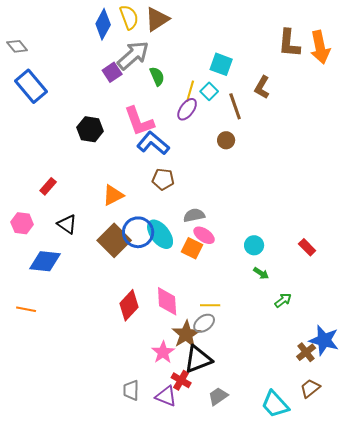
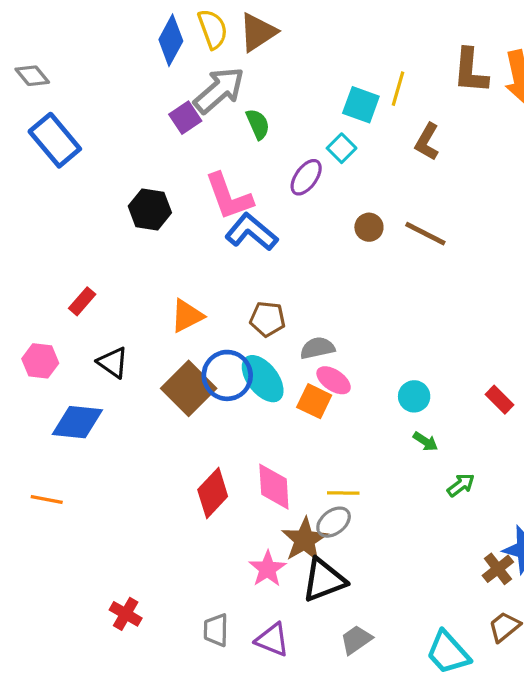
yellow line: (190, 91) -> (398, 89), moved
brown line: (235, 106) -> (425, 234), moved, turned -44
brown pentagon: (163, 179) -> (267, 319), moved
red cross: (181, 380) -> (126, 614), moved

